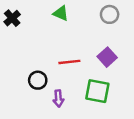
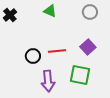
black circle: (38, 80) -> (33, 56), moved
purple arrow: (58, 98) -> (48, 81), size x1.5

